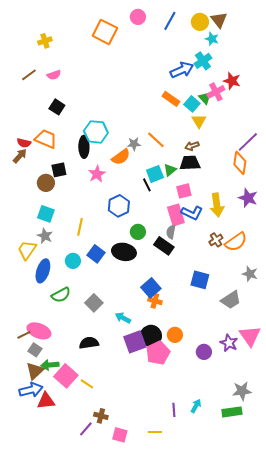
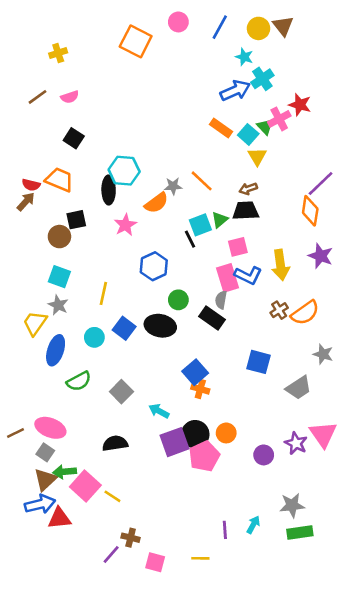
cyan star: (212, 39) -> (244, 57), moved
brown line: (24, 335) -> (16, 433), moved
gray star: (242, 391) -> (292, 505), moved

